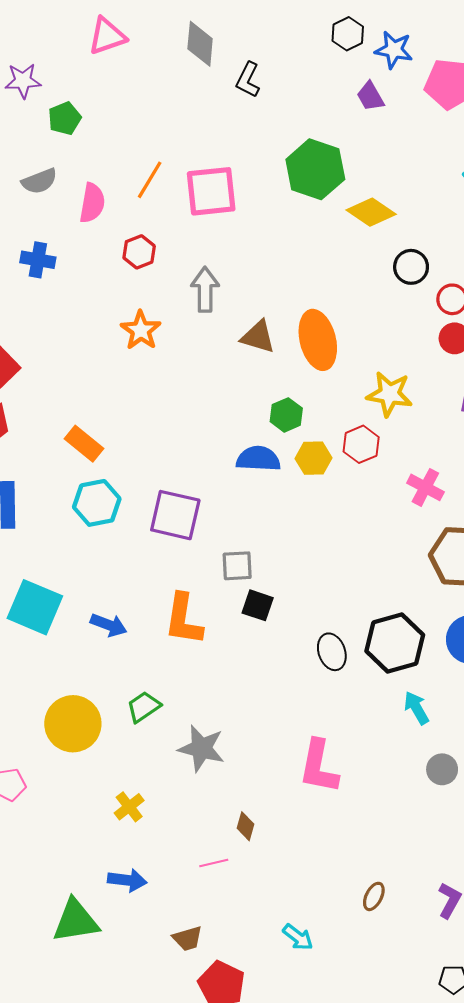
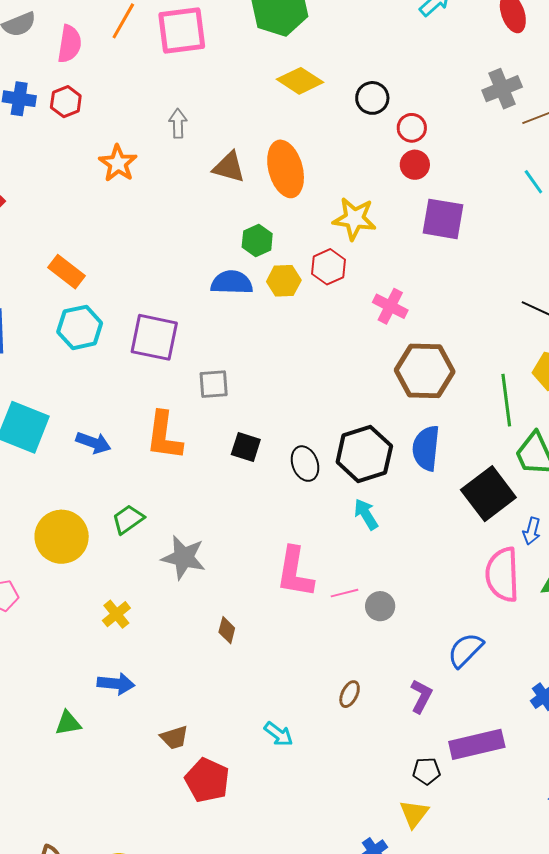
yellow diamond: (371, 212) -> (300, 81), moved
red hexagon: (139, 252) -> (66, 102), moved
gray arrow: (205, 290) -> (178, 123), size x0.7
black square: (258, 605) -> (246, 447), moved
cyan arrow: (416, 708) -> (366, 514), moved
gray circle: (442, 769) -> (380, 606), moved
pink line: (214, 863) -> (344, 593), moved
green triangle: (76, 921) -> (68, 723), size x0.6

